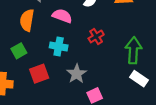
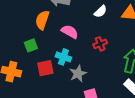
pink semicircle: (62, 16) -> (70, 32), moved
cyan cross: (59, 46) -> (63, 57), moved

